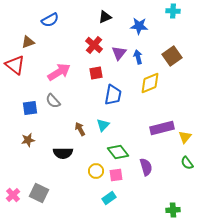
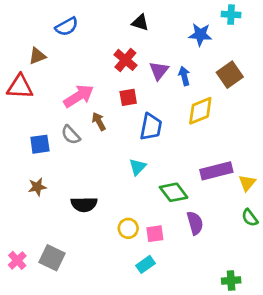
black triangle: (105, 17) -> (140, 23), turned 40
blue star: (139, 26) -> (200, 35), moved
red triangle: (15, 65) -> (20, 87), turned -35
brown arrow: (80, 129) -> (99, 121), moved
green diamond: (118, 152) -> (174, 192), moved

